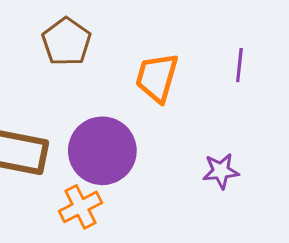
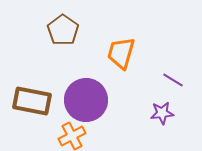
purple line: (239, 65) -> (173, 80), moved, turned -65

